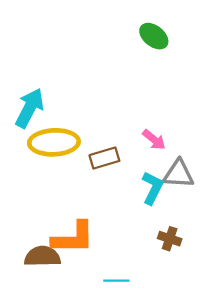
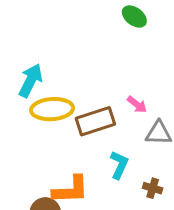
brown rectangle: (104, 158) -> (95, 121), size x1.5
cyan L-shape: (152, 188) -> (119, 165), moved

